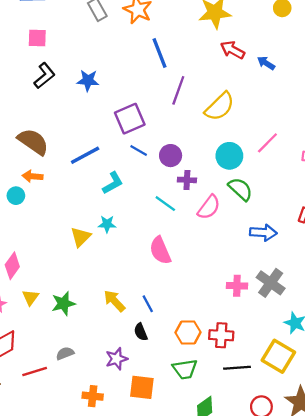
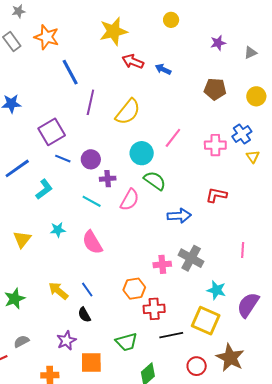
cyan star: (107, 224) -> (58, 230), moved
orange hexagon: (188, 332) -> (134, 289), moved

